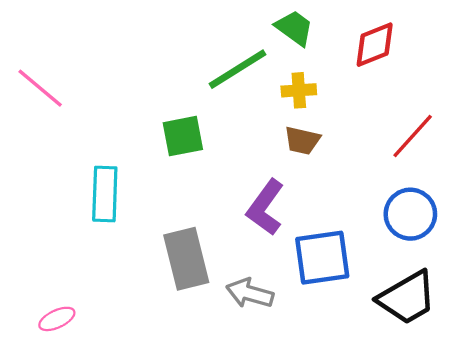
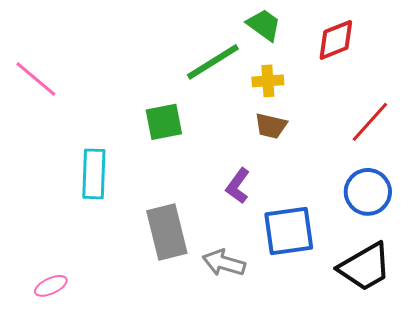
purple L-shape: (265, 207) -> (238, 186), size x0.7

